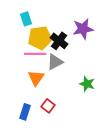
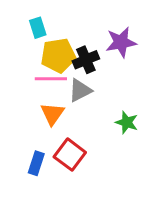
black cross: (59, 41) -> (86, 60), turned 30
red square: (48, 106) -> (70, 155), size x1.5

